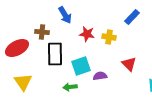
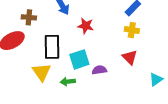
brown cross: (42, 32) -> (29, 17), moved
yellow cross: (109, 37) -> (132, 30), moved
yellow triangle: (23, 82) -> (42, 72), moved

